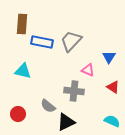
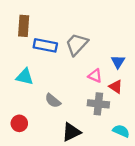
red triangle: (113, 87) -> (116, 87), moved
gray cross: (74, 91) -> (98, 104), moved
gray semicircle: (48, 106) -> (53, 101), moved

